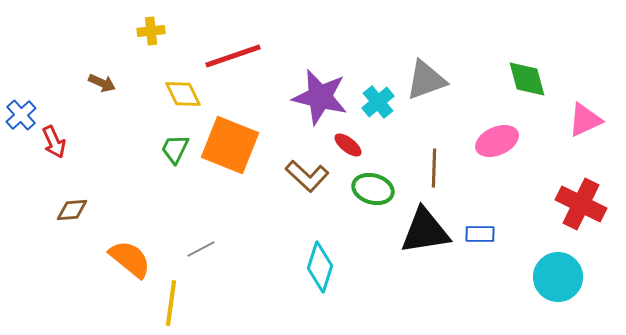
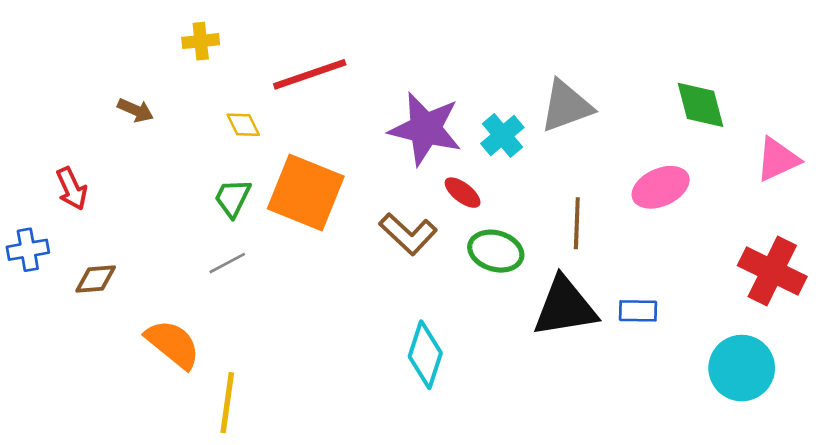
yellow diamond: (183, 94) -> (243, 125), size x0.7
blue cross: (21, 115) -> (28, 250), moved, turned 32
gray line: (201, 249) -> (227, 263), moved

